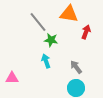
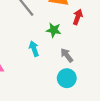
green star: (51, 40) -> (54, 30), moved

